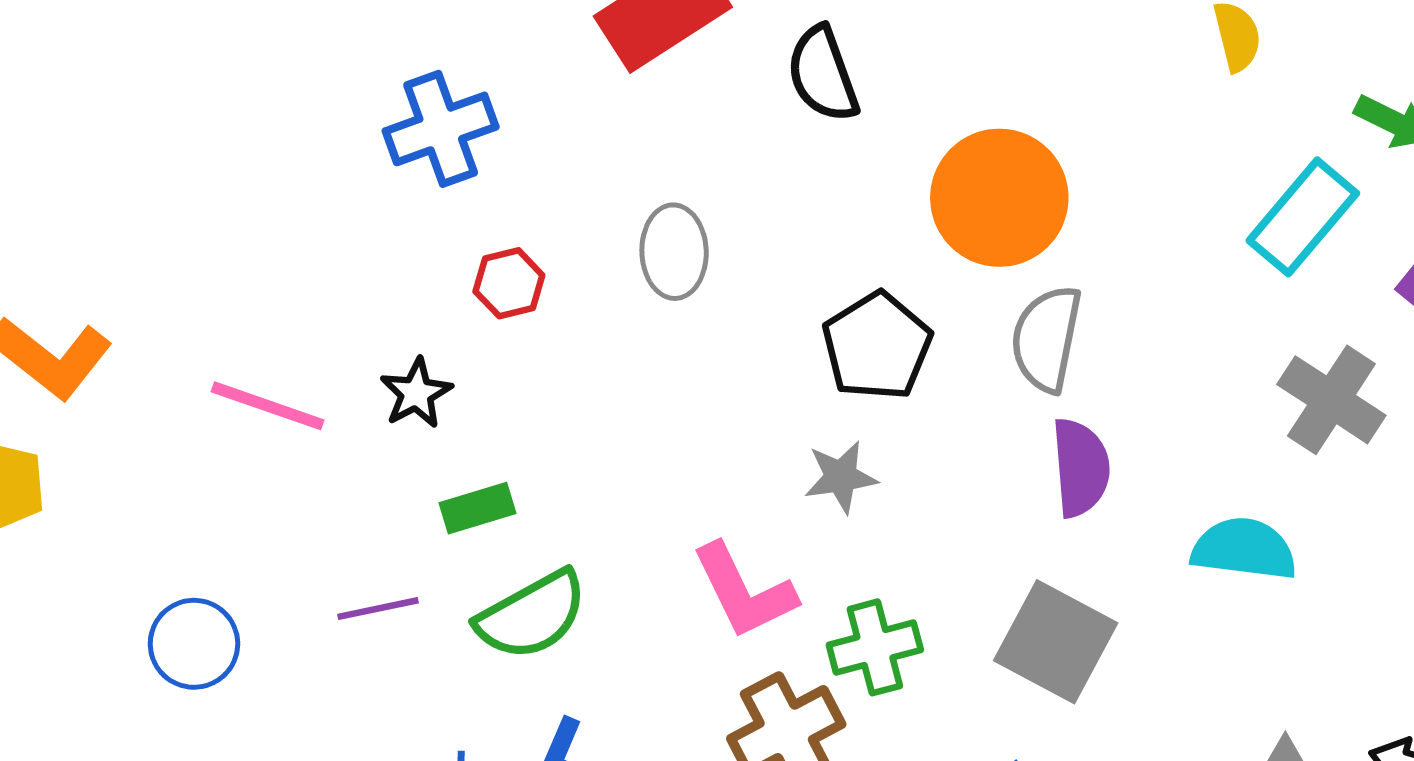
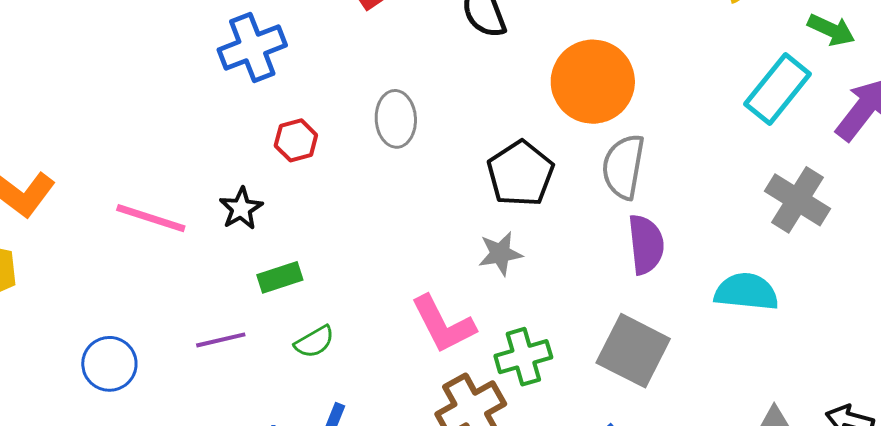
green semicircle: (532, 615) -> (314, 342), size x0.6

